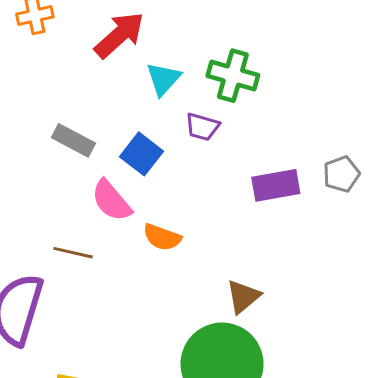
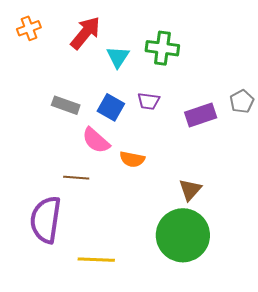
purple trapezoid: (202, 127) -> (149, 101), moved

